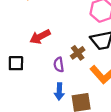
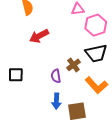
red arrow: (40, 37) -> (39, 36), moved

